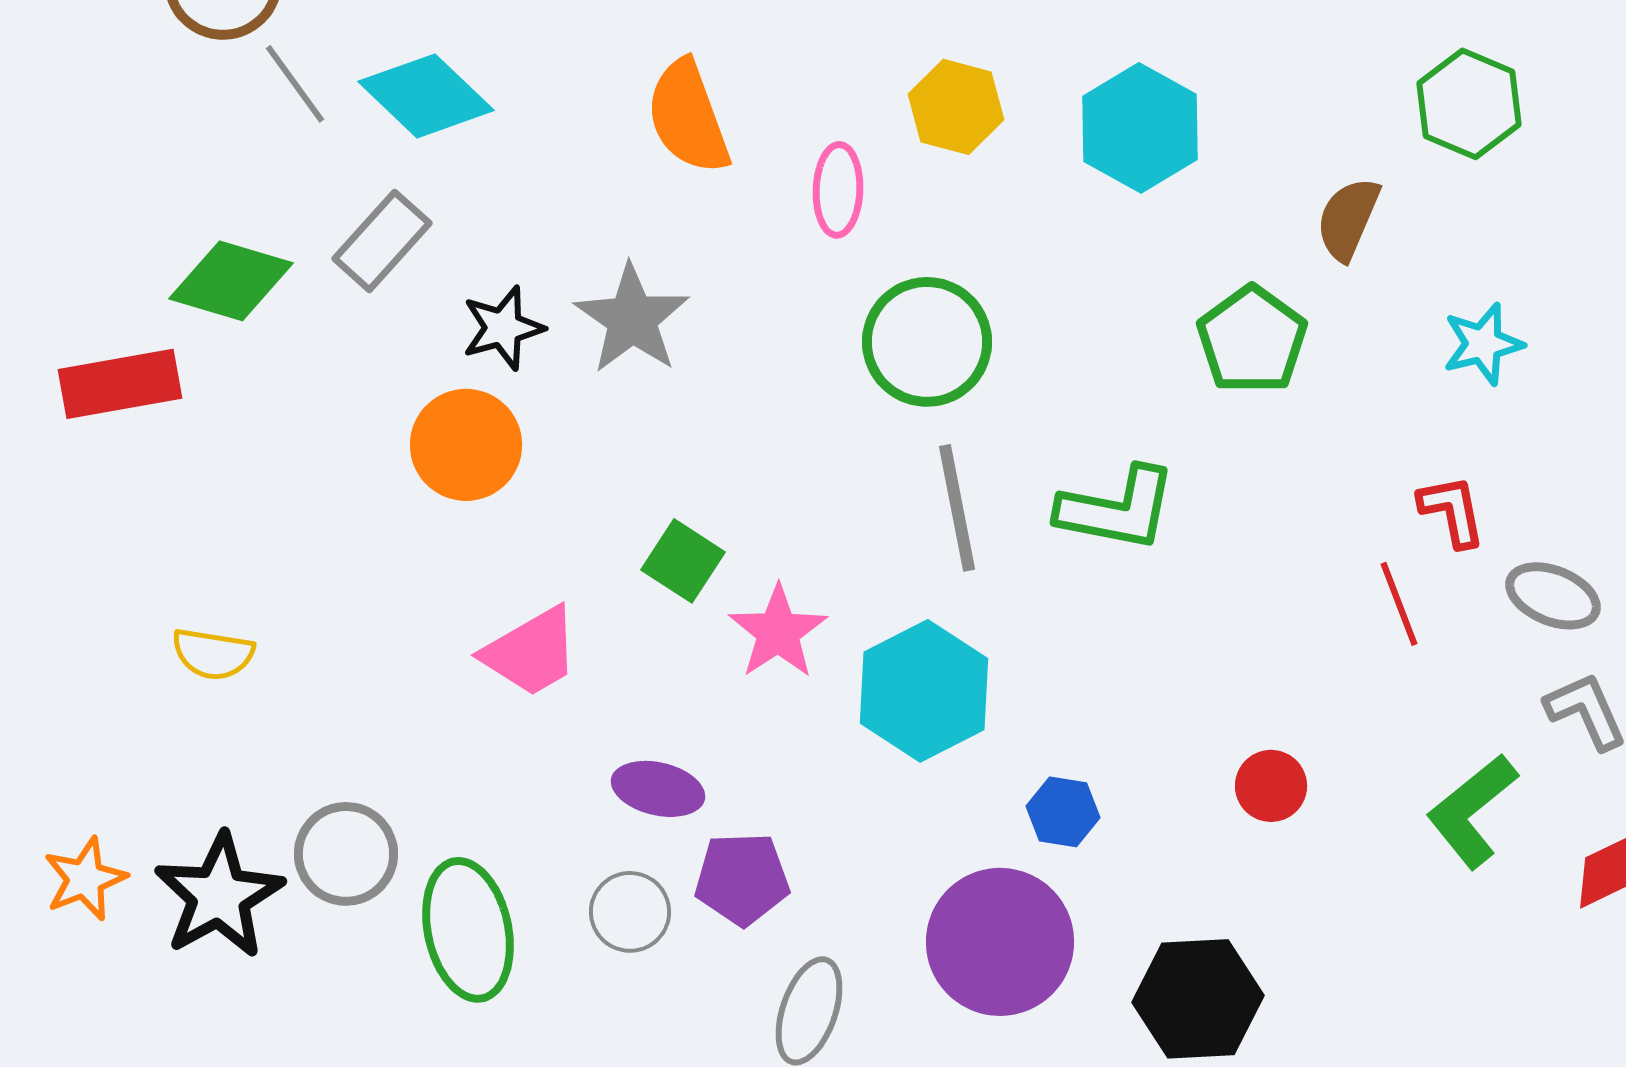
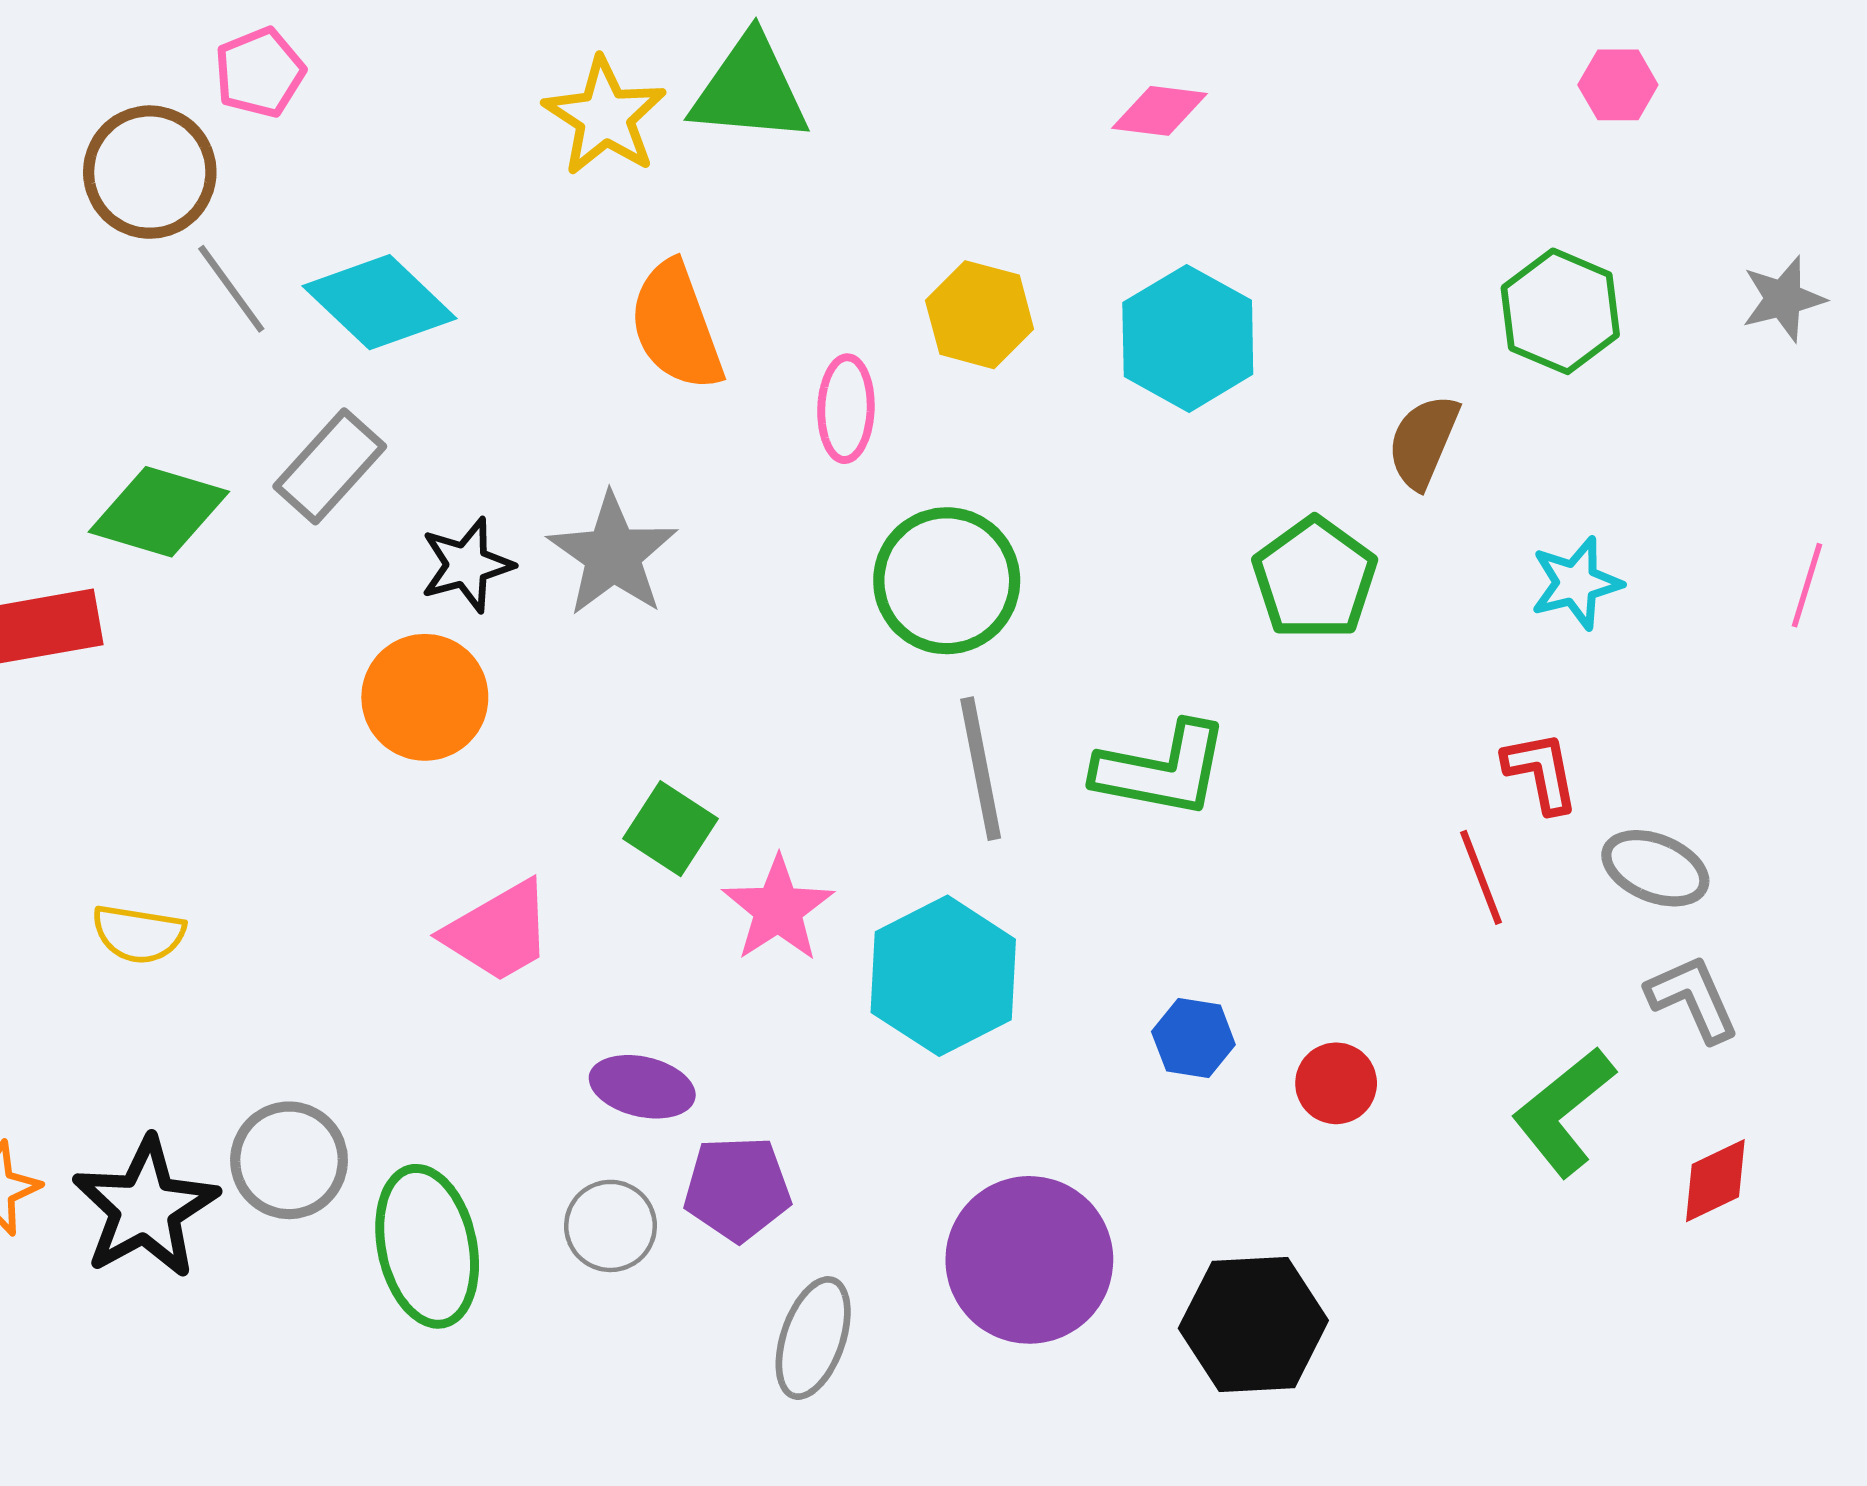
blue hexagon: (1063, 812) -> (1193, 1038), moved

